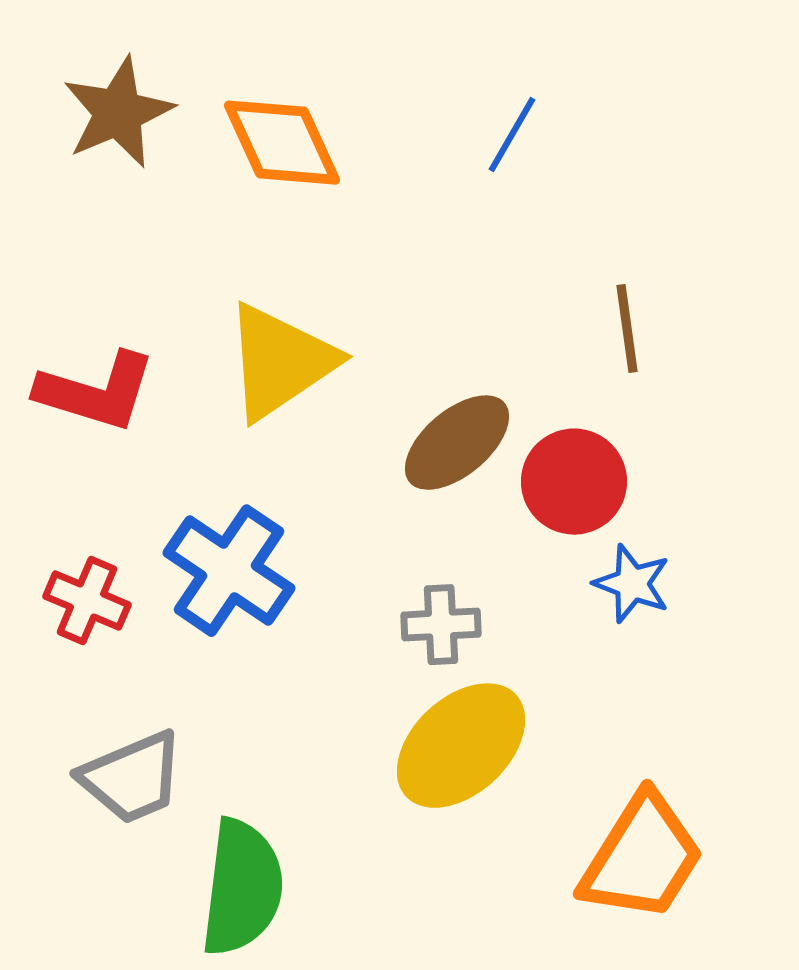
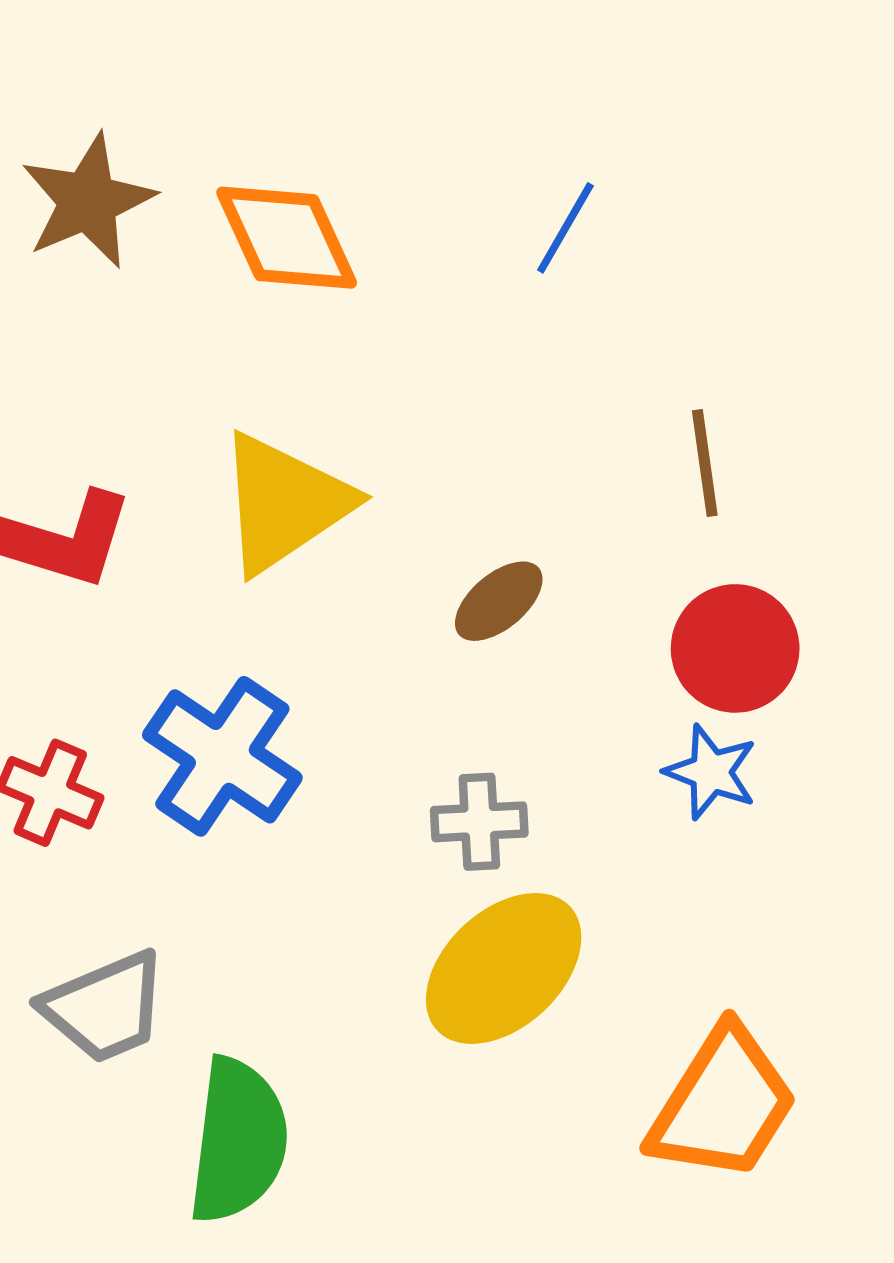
brown ellipse: (457, 443) -> (499, 601), size x0.7
red circle: (574, 482) -> (735, 648), moved

